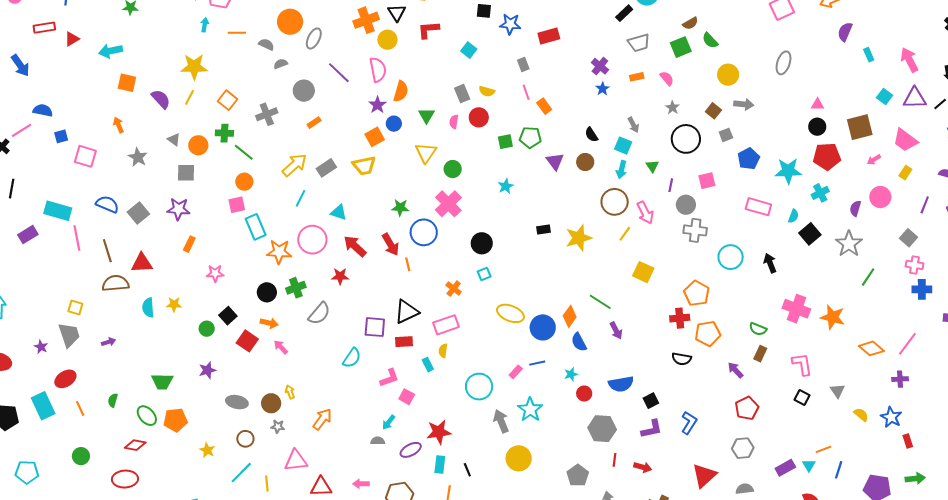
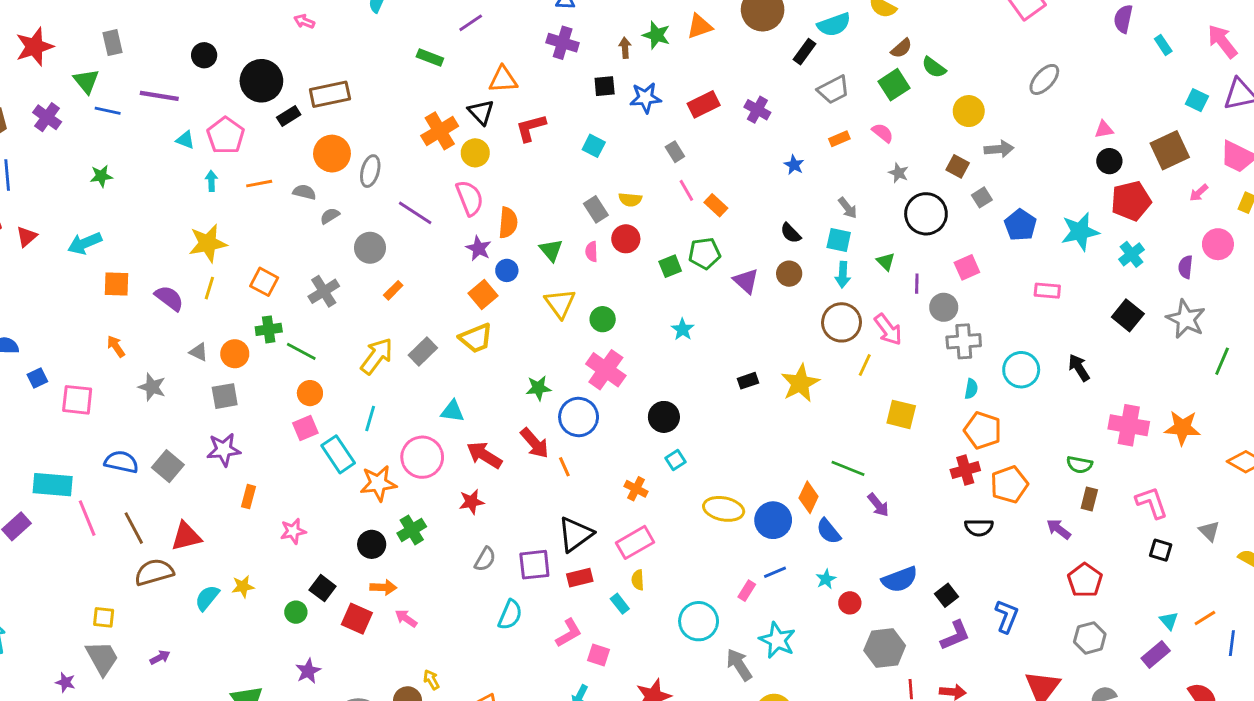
gray ellipse: (784, 63) -> (1044, 79), turned 35
purple cross: (600, 66) -> (757, 110), moved
cyan line: (300, 198) -> (370, 418), moved
pink rectangle: (758, 207) -> (1047, 291), size x0.7
cyan semicircle: (793, 216) -> (971, 389), moved
cyan semicircle: (148, 308) -> (207, 598), turned 54
gray semicircle: (319, 314) -> (485, 559), moved, size x0.7
cyan triangle: (809, 465) -> (1169, 621), moved

